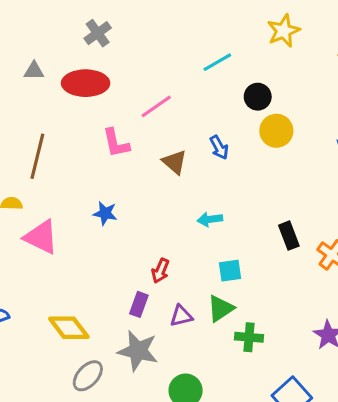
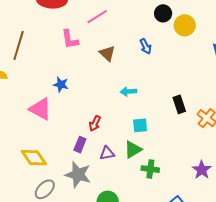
yellow circle: (276, 131) -> (185, 25), moved
blue arrow: (219, 147) -> (146, 46), moved
pink triangle: (41, 237) -> (40, 109), moved

